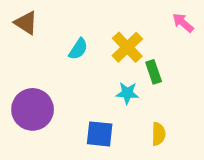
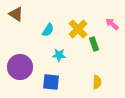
pink arrow: (183, 23) -> (112, 24), moved
cyan star: (127, 93) -> (59, 55), moved
blue square: (100, 134) -> (51, 82), moved

